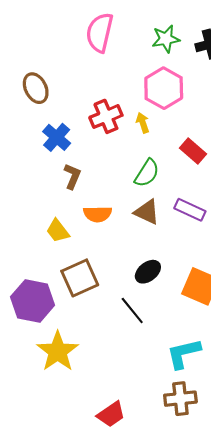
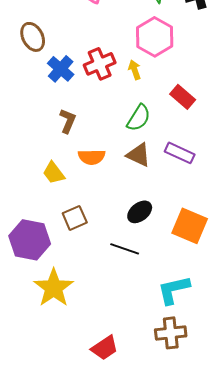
blue cross: (57, 137) -> (61, 69), moved
brown square: (80, 278) -> (75, 218), size x0.7
black line: (132, 311) -> (125, 249), turned -32

